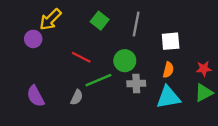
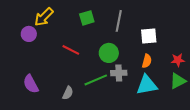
green square: (100, 21) -> (87, 18), turned 35
green line: (98, 80) -> (96, 80), moved
gray semicircle: (77, 97) -> (68, 93), moved

